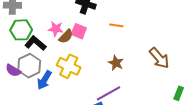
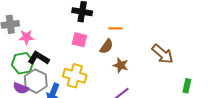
pink star: (56, 29) -> (26, 37), moved
green hexagon: (21, 30) -> (23, 63), moved
brown semicircle: (66, 36) -> (106, 46), moved

